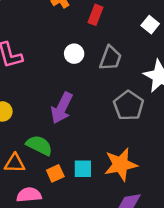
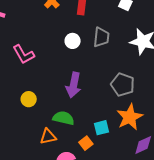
gray pentagon: (129, 106) -> (123, 85), moved
orange square: (55, 173) -> (86, 143), moved

